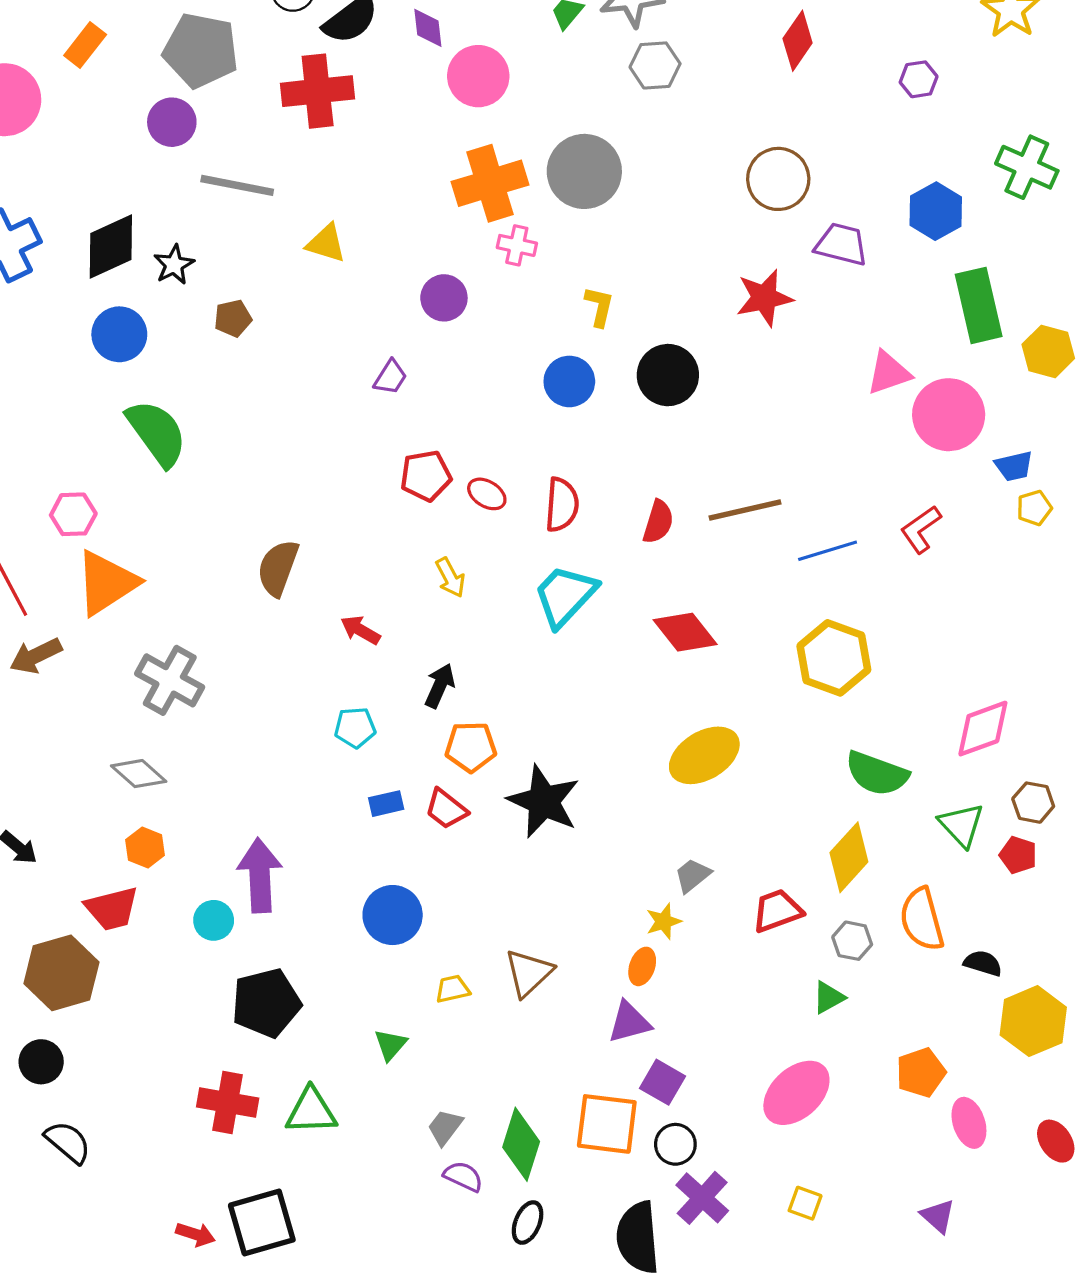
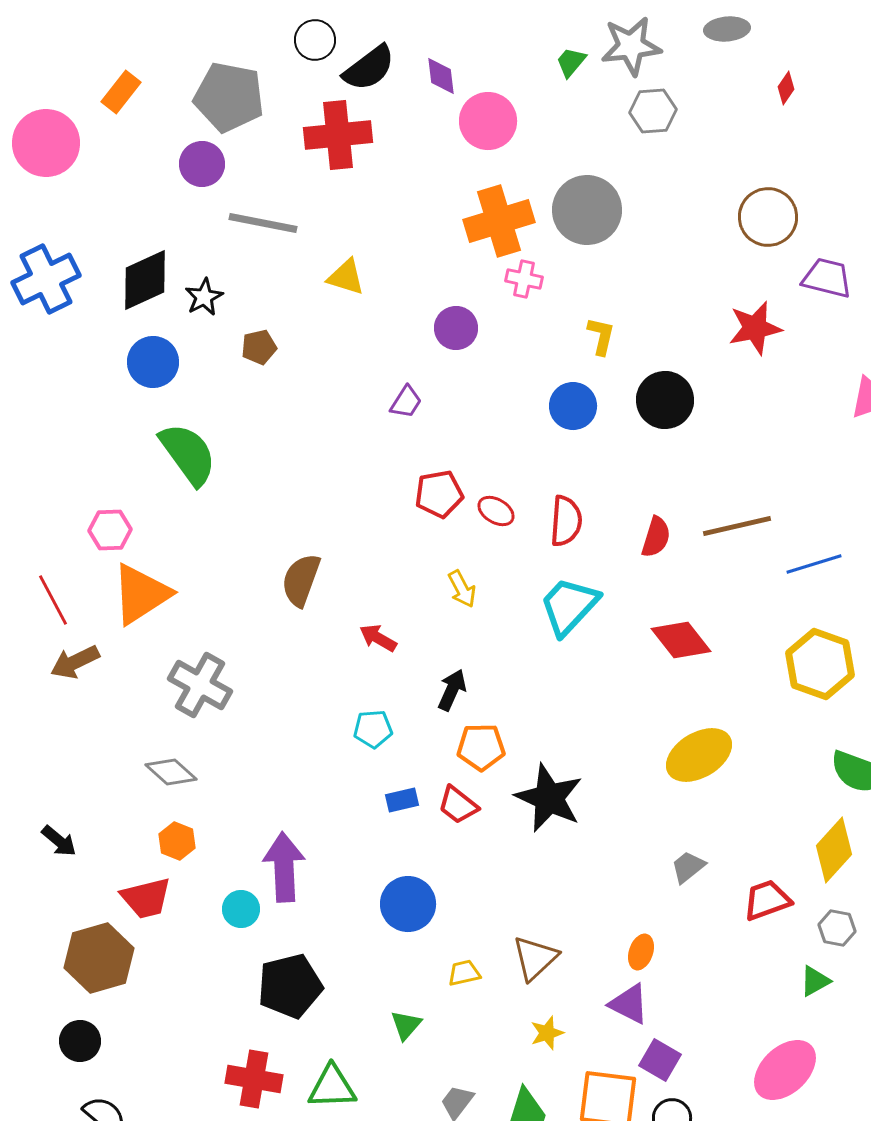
red diamond: (798, 41) -> (786, 88), size x0.6
yellow star: (664, 921) -> (547, 1033), moved
purple triangle: (629, 1022) -> (629, 1004), turned 42

